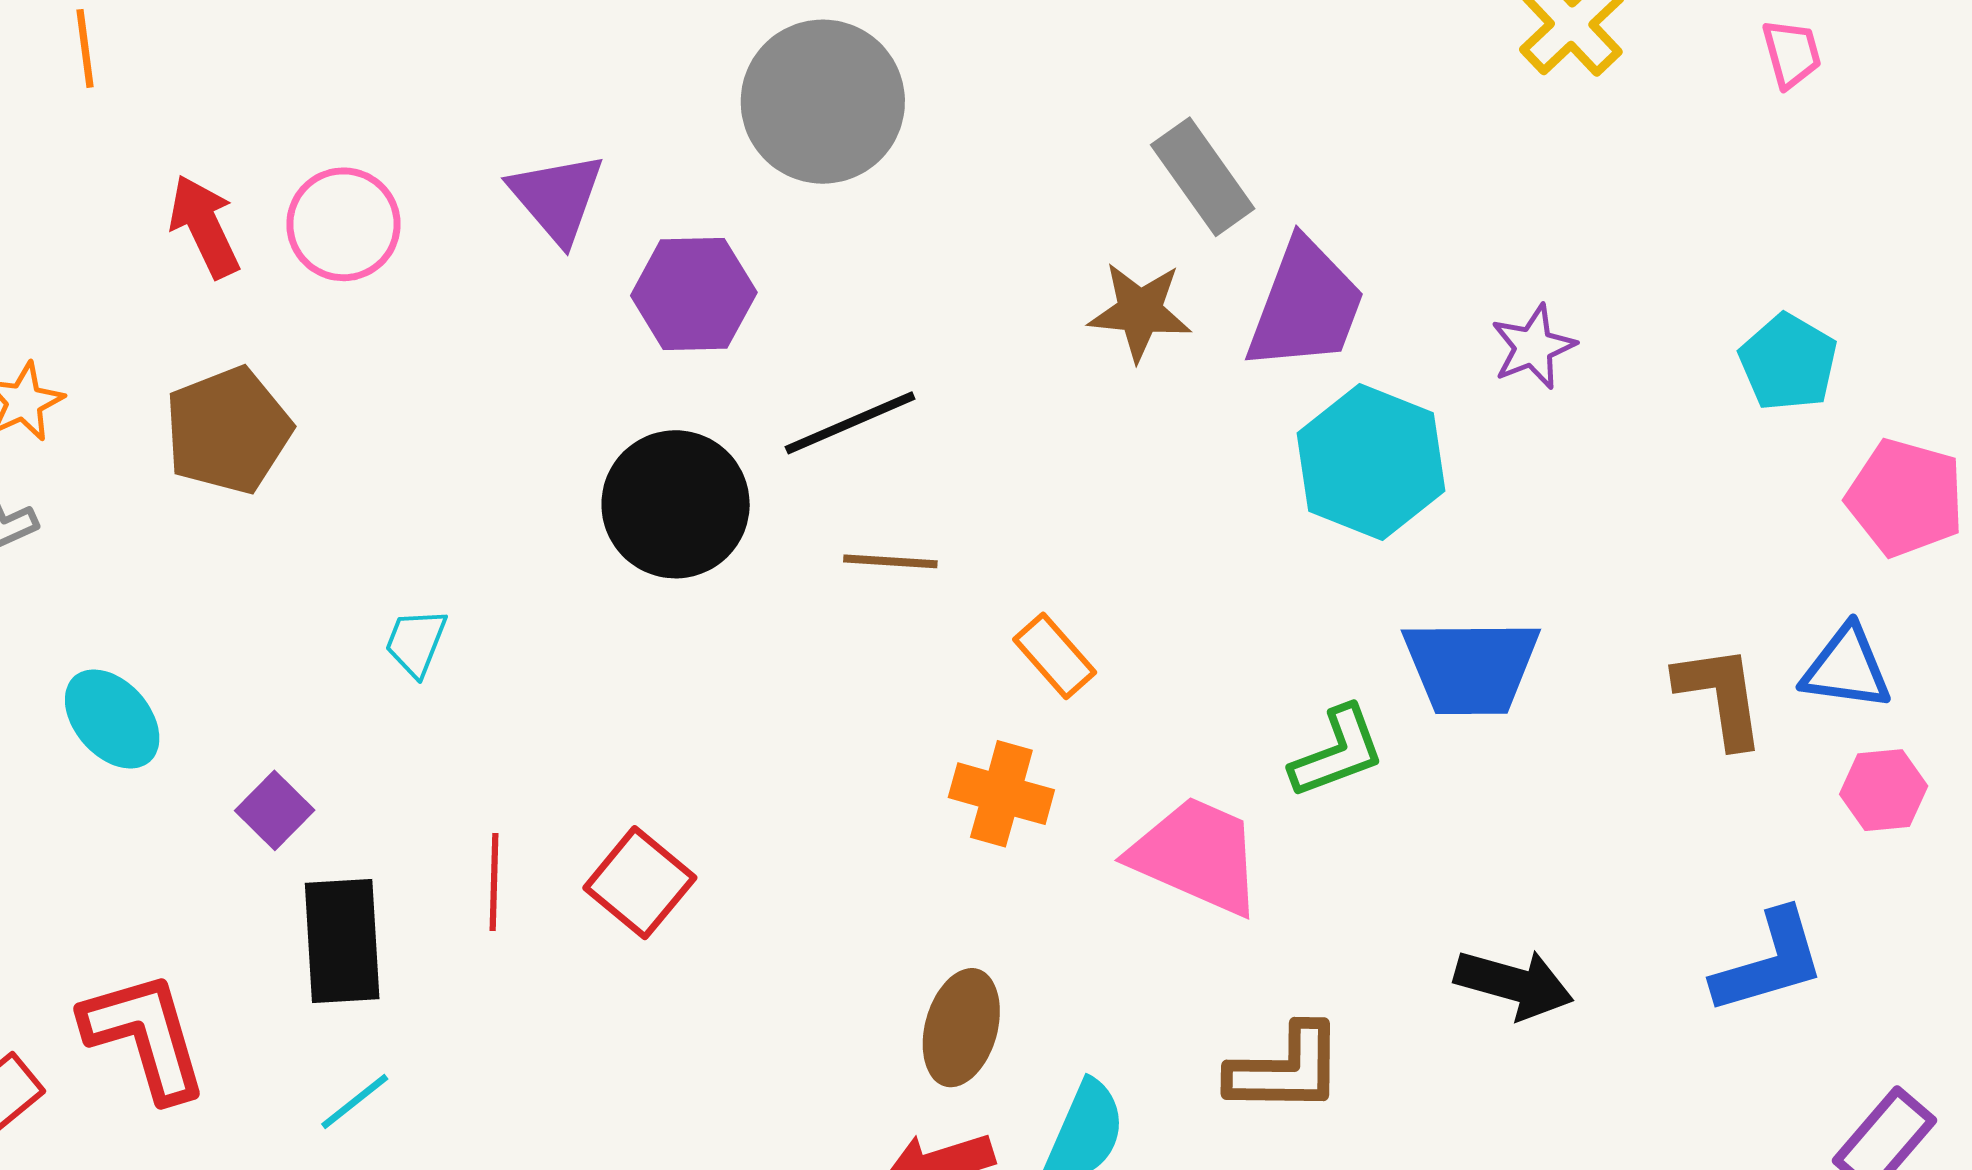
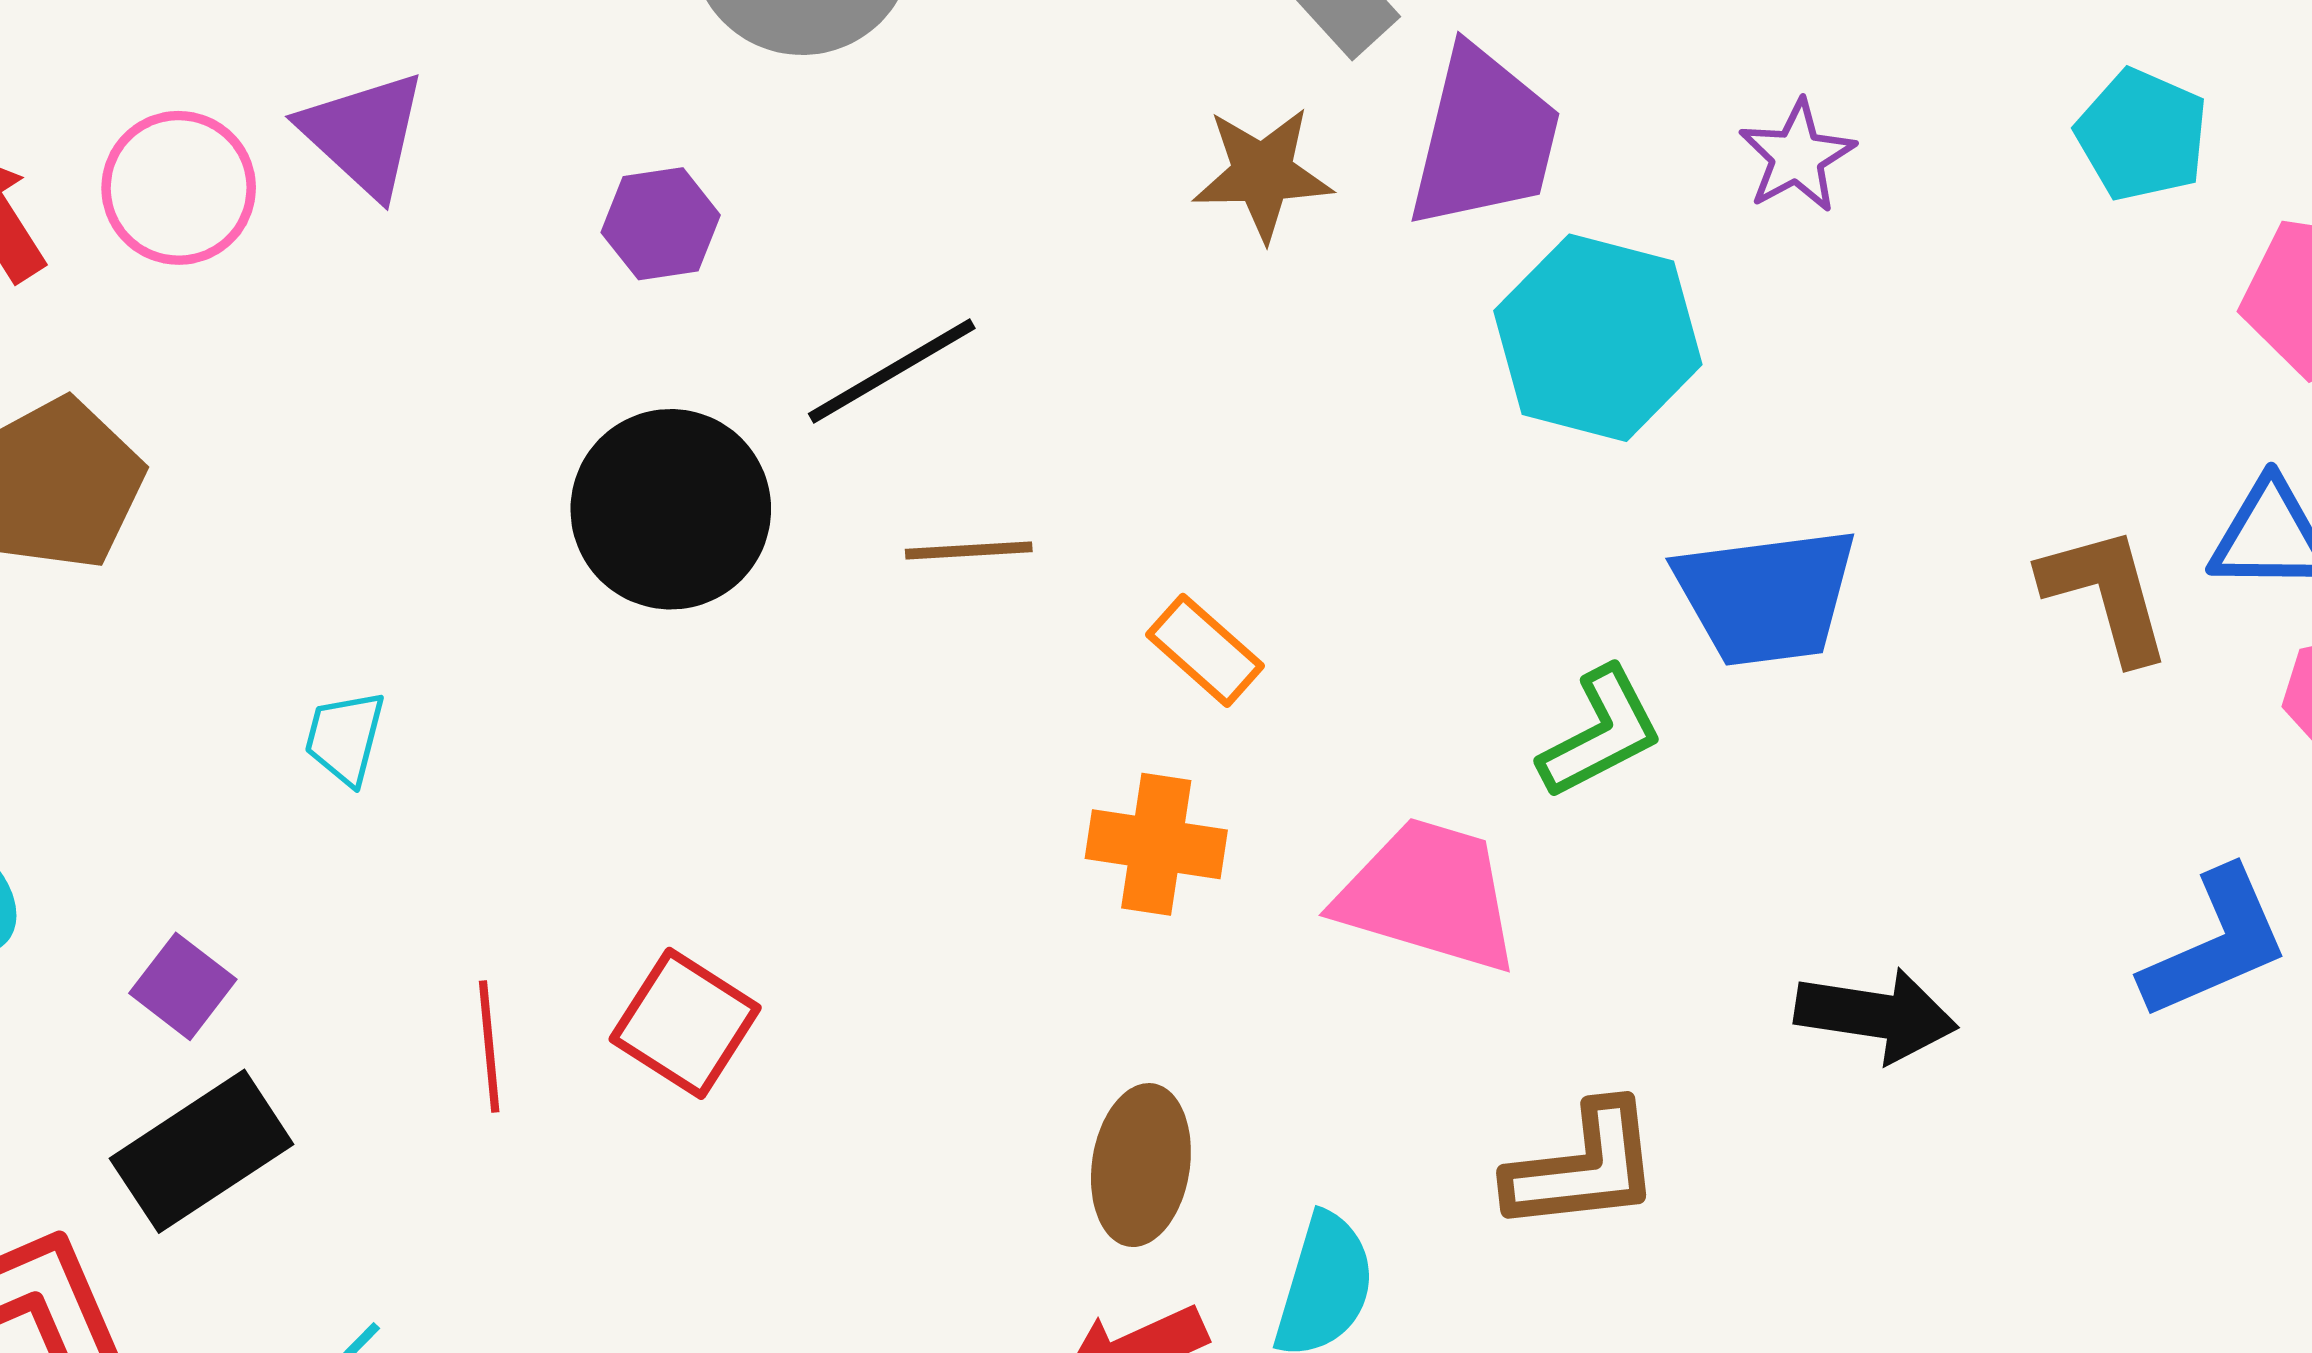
purple triangle: (557, 198) -> (364, 134), moved
purple hexagon: (694, 294) -> (661, 224), size x0.7
black rectangle: (342, 941) -> (202, 1151), moved, turned 67

